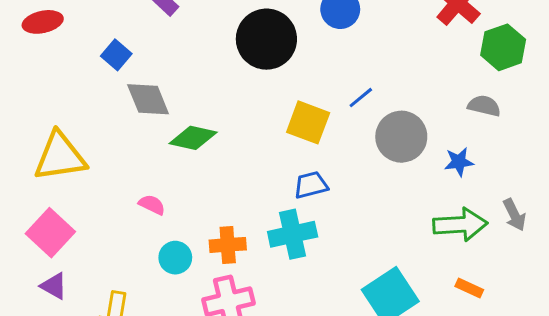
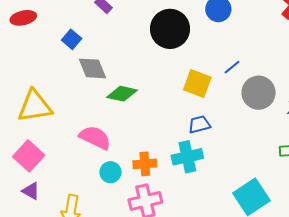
pink semicircle: (152, 205) -> (95, 138), size x1.8

